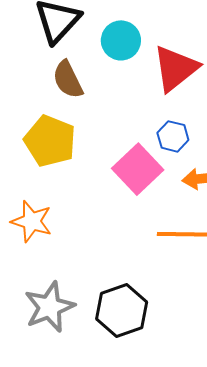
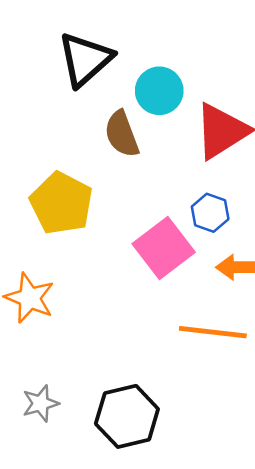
brown semicircle: (68, 80) -> (122, 134), moved
gray star: (49, 307) -> (40, 403), size x0.6

